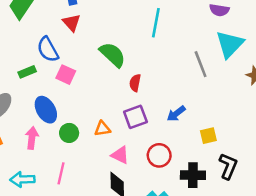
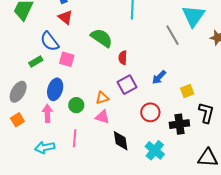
blue ellipse: (46, 110) -> (55, 89), turned 55
pink triangle: (120, 155) -> (102, 117), moved

